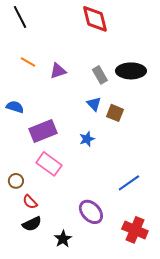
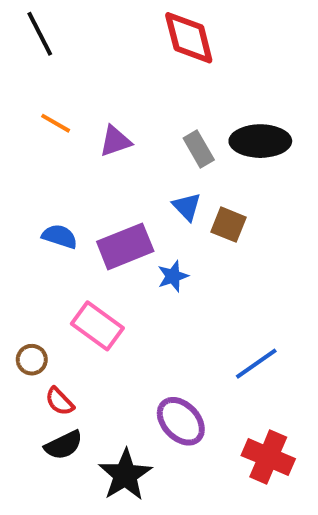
blue semicircle: (15, 107) -> (60, 236), moved
purple rectangle: (43, 131) -> (125, 246), moved
black star: (63, 239) -> (125, 475), size x1.5

